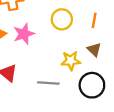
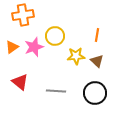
yellow circle: (62, 19) -> (55, 36), moved
yellow star: (71, 61) -> (76, 56), moved

